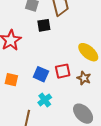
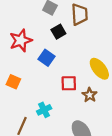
black square: (44, 25) -> (58, 32), turned -32
blue square: (41, 74) -> (47, 58), moved

